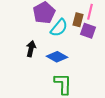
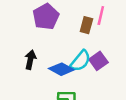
cyan semicircle: (59, 28) -> (81, 61), moved
purple square: (88, 31) -> (98, 61), moved, turned 35

